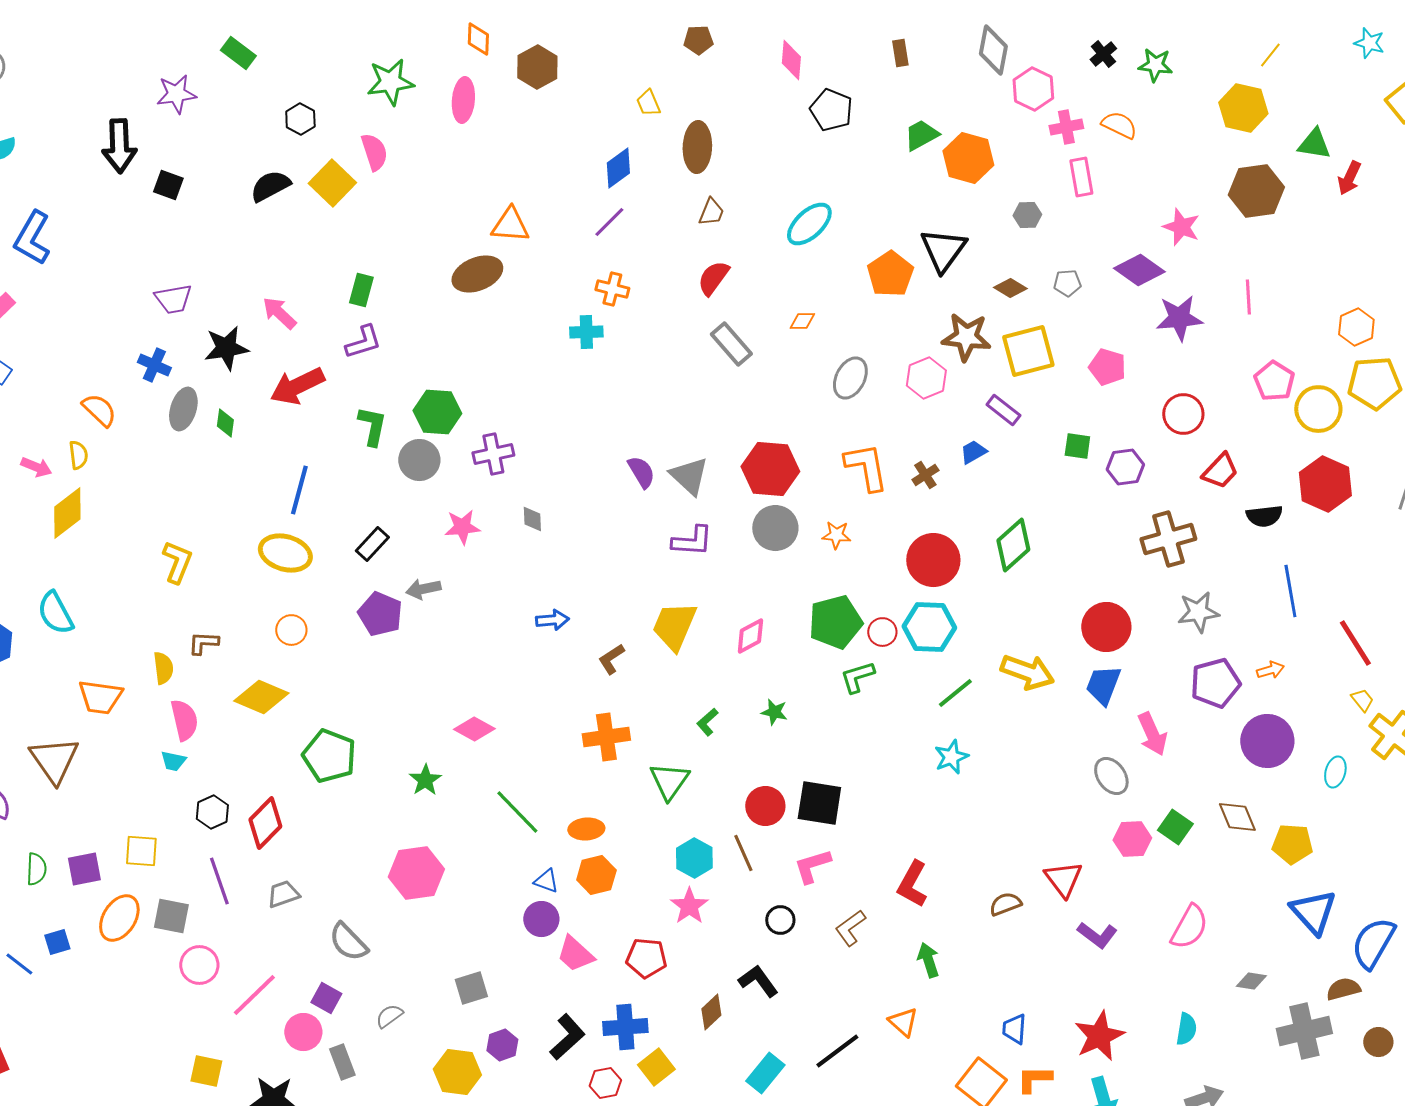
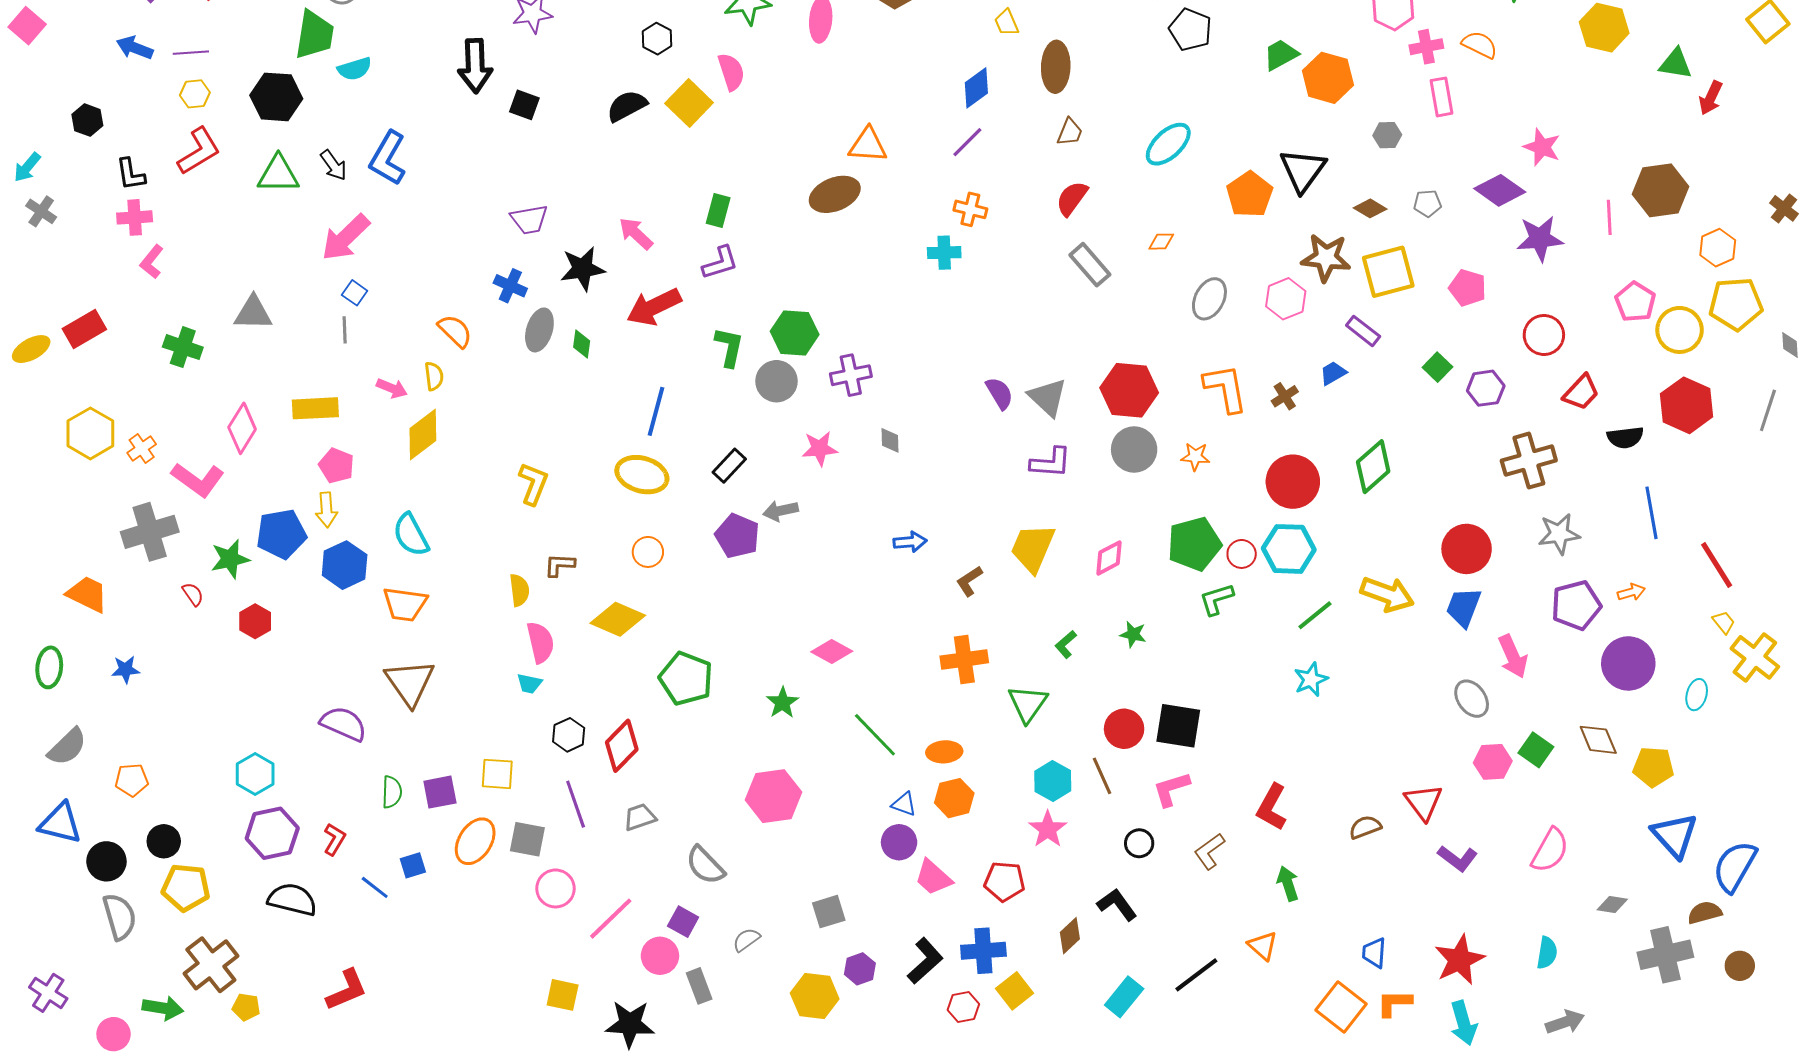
brown hexagon: (1256, 191) -> (1660, 190), moved
green square: (1077, 446) -> (1437, 367), turned 36
orange trapezoid: (100, 697) -> (405, 604), moved

